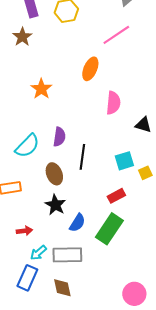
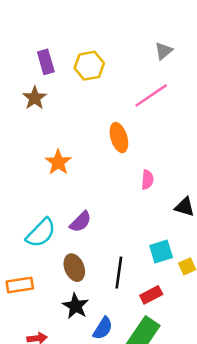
orange ellipse: (90, 69) -> (119, 138), turned -40
pink semicircle: (113, 103) -> (147, 180), size x0.7
purple semicircle: (59, 137) -> (81, 222), turned 36
black line: (82, 157) -> (119, 273), moved

